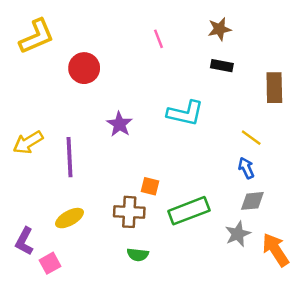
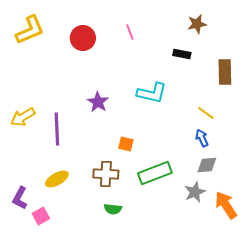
brown star: (219, 29) -> (197, 24), moved
red circle: (84, 68) -> (83, 38), moved
orange square: (150, 186) -> (126, 144), moved

